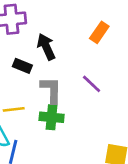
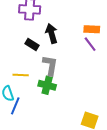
orange rectangle: (99, 32) -> (92, 29), turned 49
purple line: (92, 84) -> (90, 44), moved

